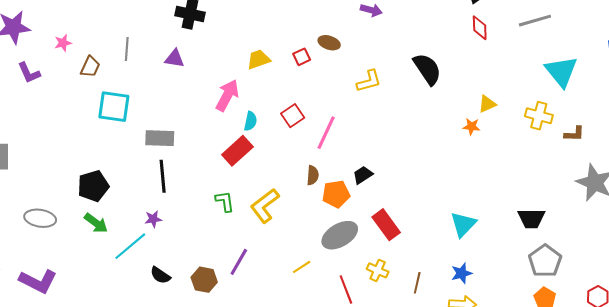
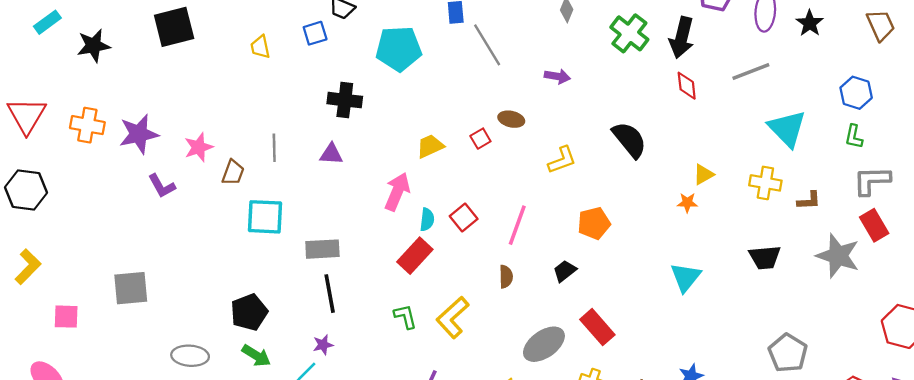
pink star: (63, 43) -> (199, 147), size x1.4
red square: (293, 116) -> (464, 218), moved
orange pentagon: (336, 194) -> (594, 223), moved
black trapezoid: (531, 219) -> (765, 257), moved
cyan triangle: (463, 224) -> (686, 277), moved

